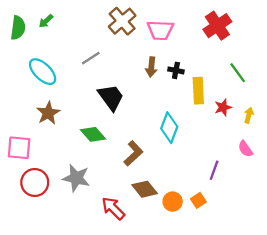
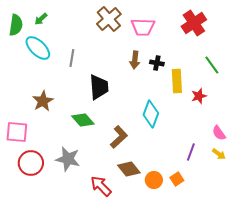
gray line: (91, 58) -> (72, 58), moved, turned -48
cyan ellipse: (43, 72) -> (38, 48), moved
black trapezoid: (111, 97) -> (99, 87), turned 32
yellow arrow: (249, 115) -> (219, 154), moved, turned 112

